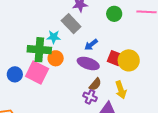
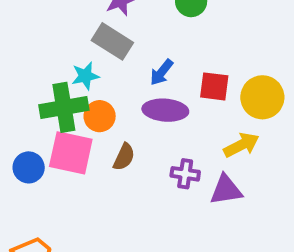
yellow circle: (129, 60) -> (262, 97), moved
brown semicircle: (95, 84) -> (124, 157), moved
yellow arrow: (121, 90) -> (241, 145), turned -84

